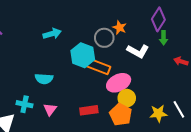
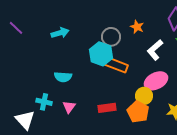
cyan arrow: (52, 34) -> (60, 33), moved
gray circle: (104, 38) -> (111, 37), moved
white L-shape: (138, 51) -> (155, 50), turned 110
pink ellipse: (119, 83) -> (156, 81), moved

